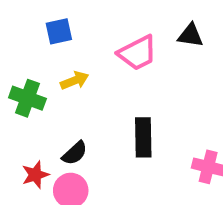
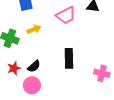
red star: (35, 175) -> (14, 68), moved

